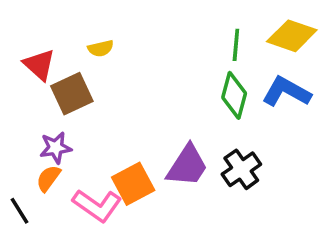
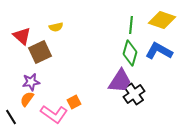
purple trapezoid: (187, 166) -> (120, 81), moved
orange square: (133, 184) -> (74, 102), size x0.6

